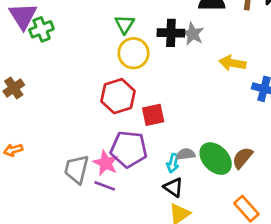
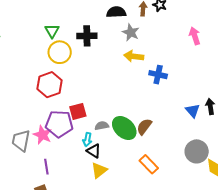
gray star: (193, 34) -> (131, 33), moved
red square: (153, 115) -> (78, 111), moved
cyan arrow: (173, 163) -> (87, 140), moved
purple line: (105, 186) -> (46, 167), moved, turned 63

